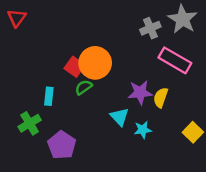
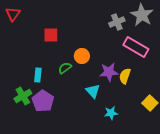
orange circle: (95, 63) -> (82, 56), moved, size x0.6
red square: (75, 67) -> (51, 35), moved, turned -35
cyan star: (143, 130) -> (111, 113), moved
purple pentagon: (62, 145) -> (43, 101), moved

